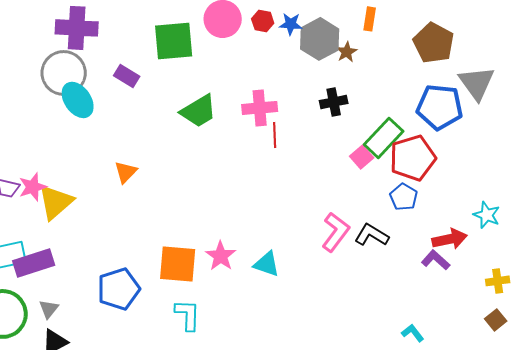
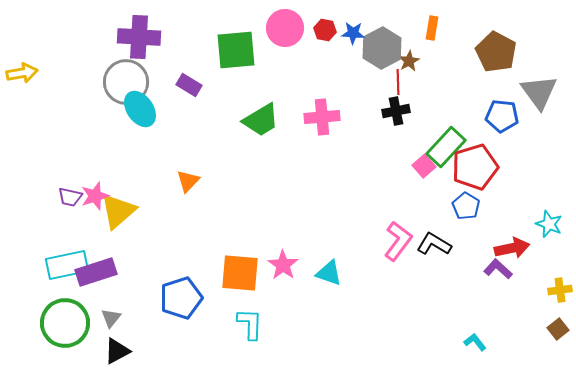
blue pentagon: (440, 107) -> (502, 116), size x0.7
red line: (275, 135) -> (398, 82), moved

